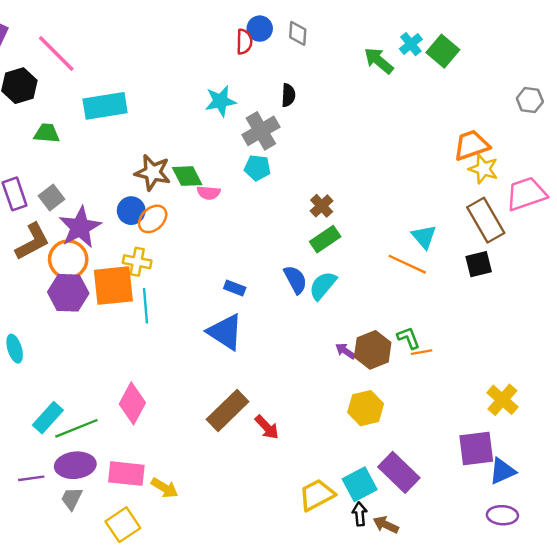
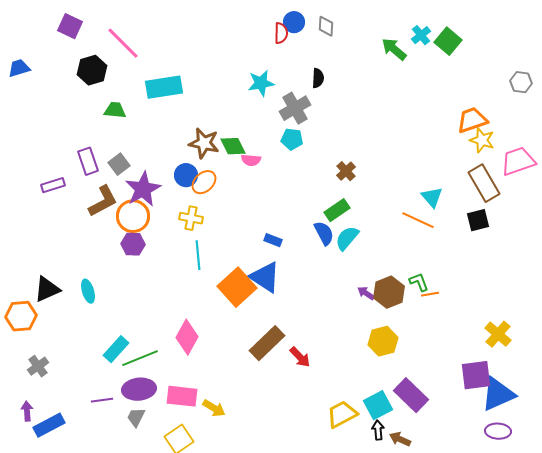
green rectangle: (325, 239) -> (337, 210), moved
orange square: (113, 286) -> (237, 287), moved, turned -36
purple hexagon: (68, 293) -> (133, 244), size x0.7
blue triangle: (502, 471) -> (498, 394), size x1.5

